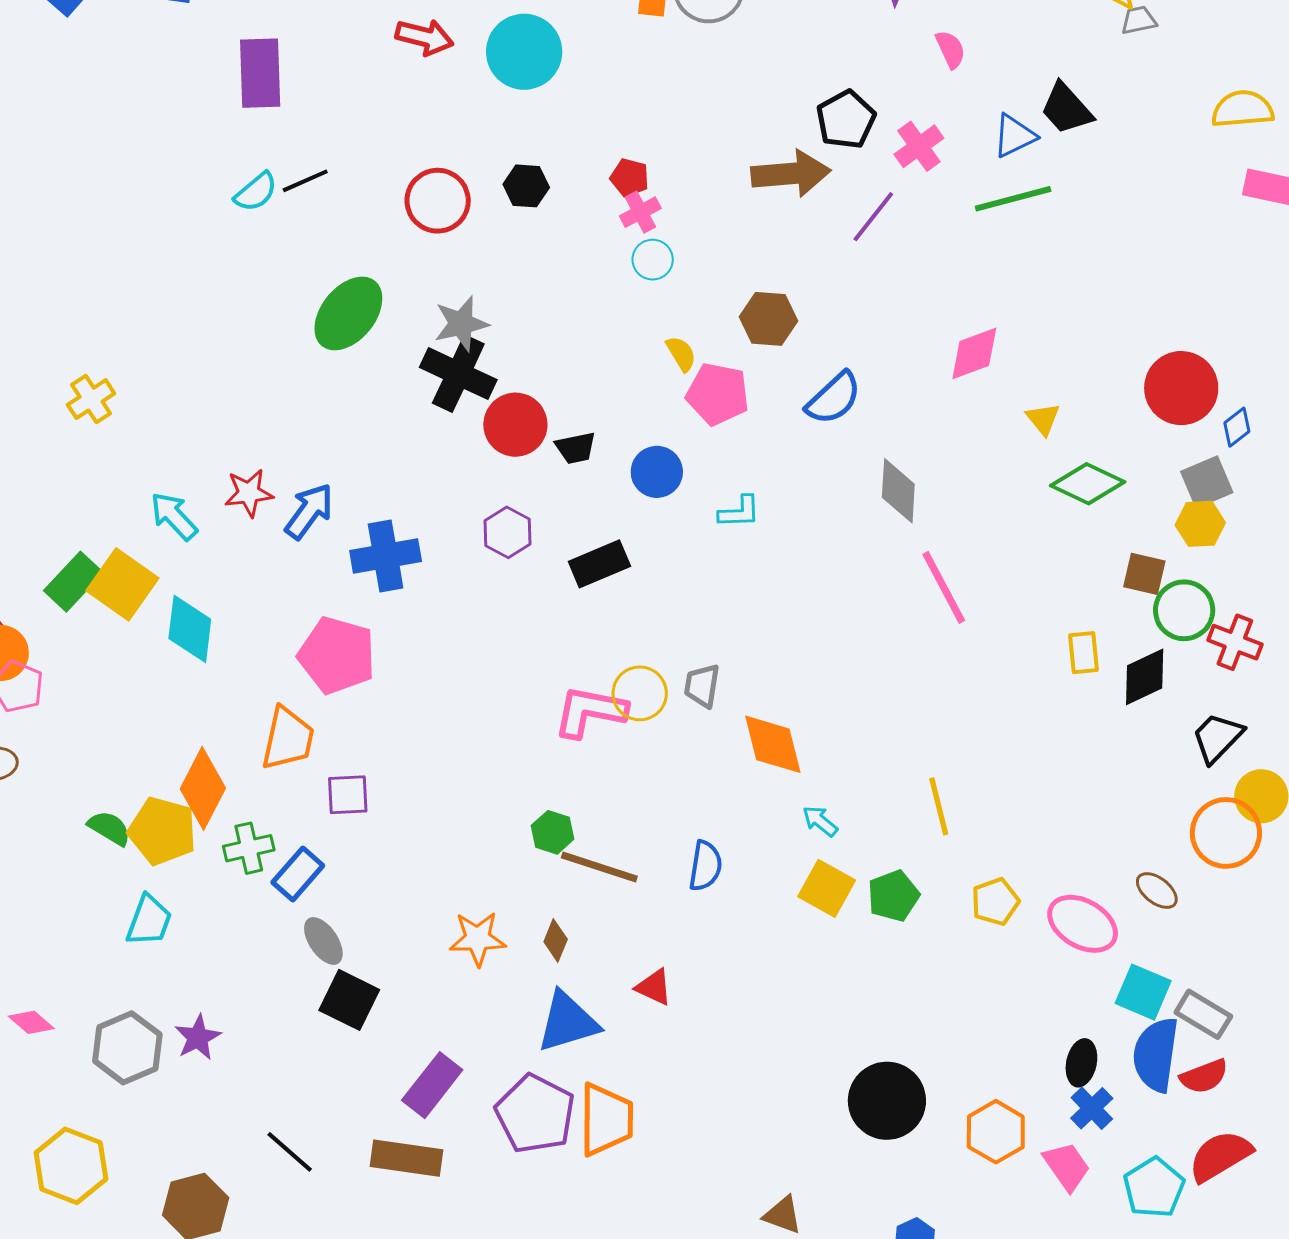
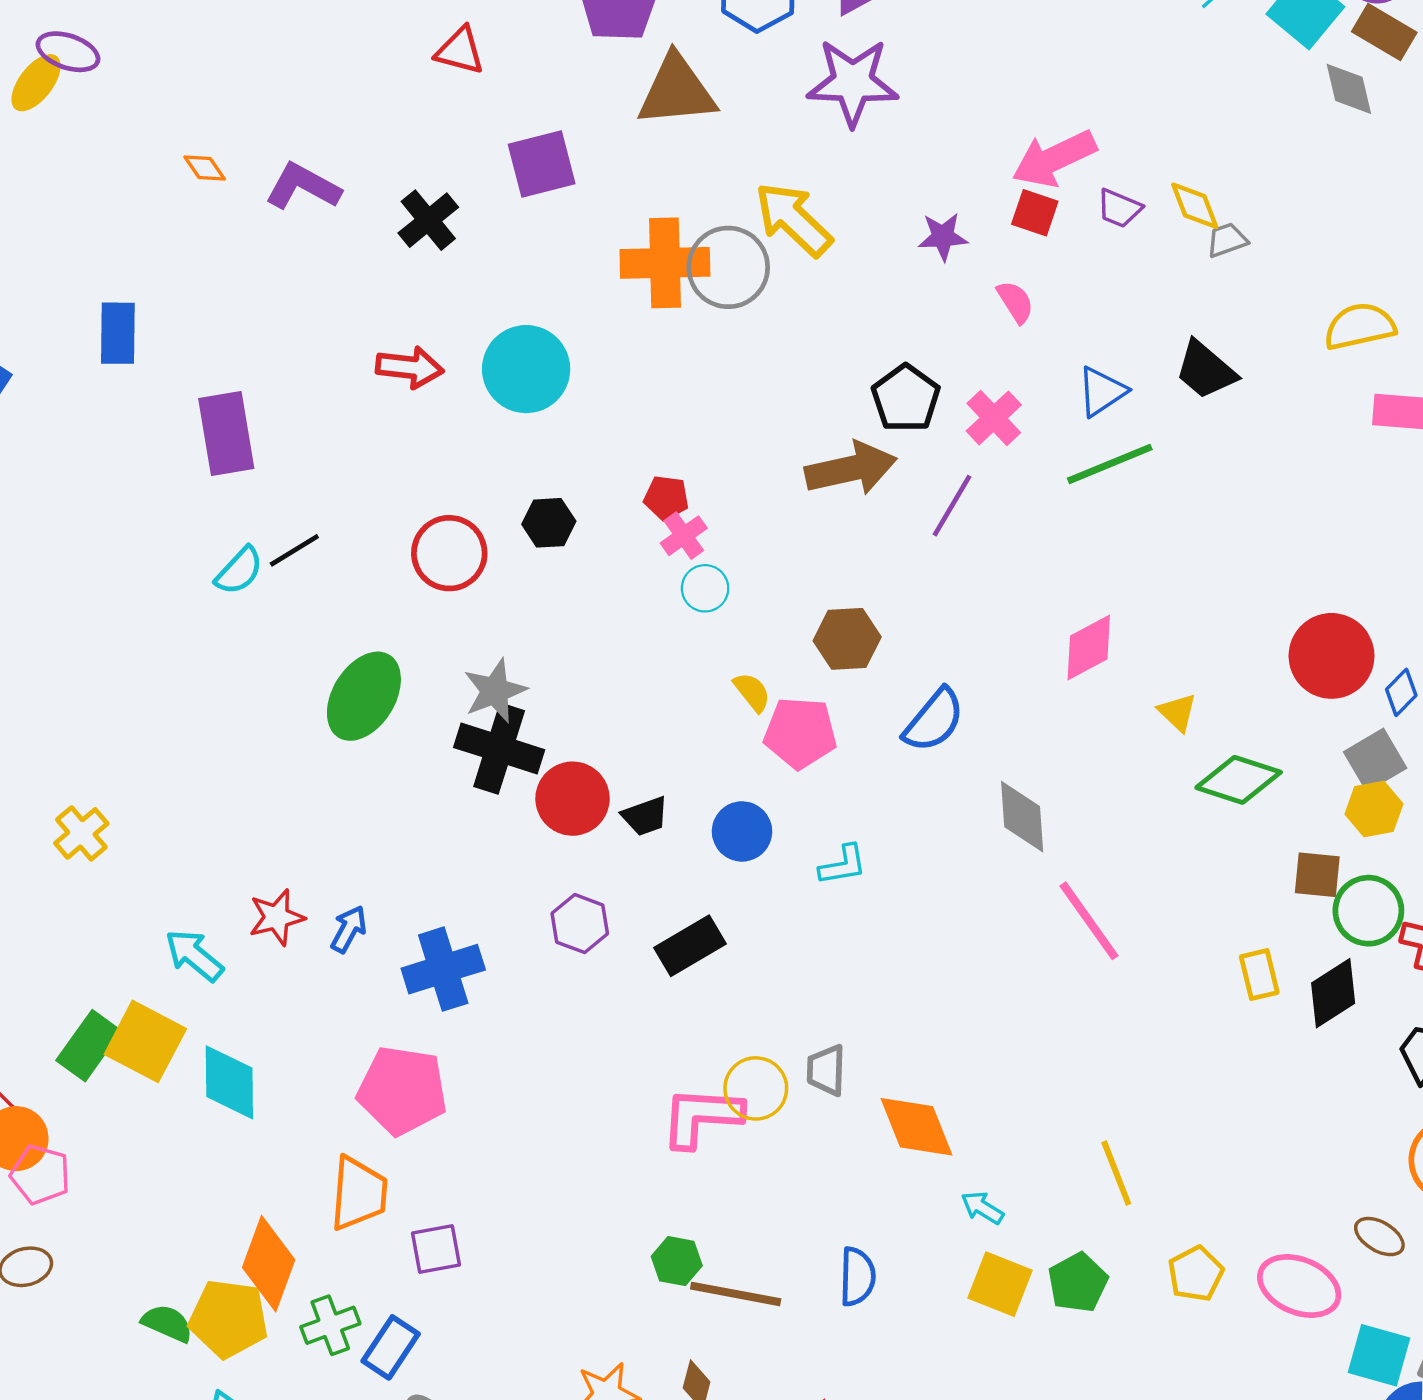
black trapezoid: (1066, 109) -> (1206, 370), moved
blue arrow: (309, 511) -> (349, 929), size x0.7

